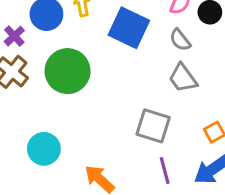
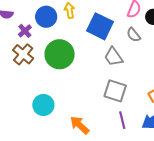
gray trapezoid: (183, 78) -> (113, 57), moved

